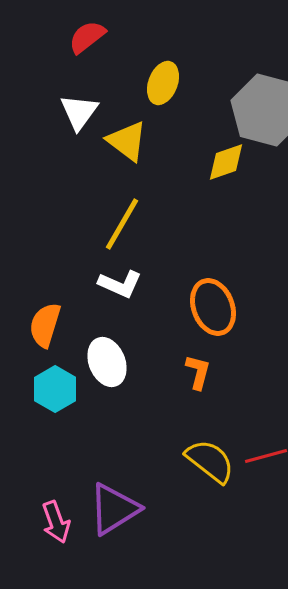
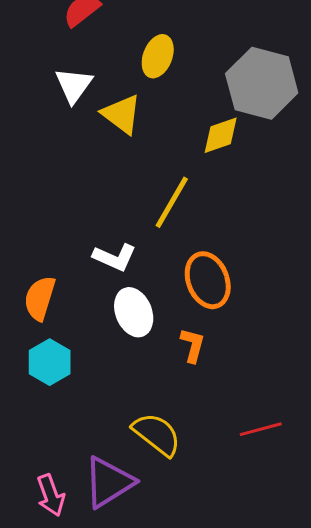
yellow line: (122, 224) -> (172, 202), moved
white ellipse: (107, 362) -> (134, 312), moved
yellow semicircle: (210, 461) -> (157, 434), moved

